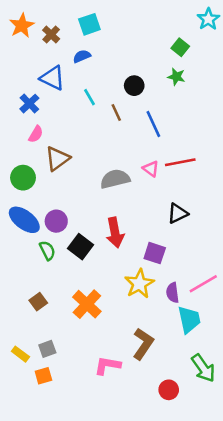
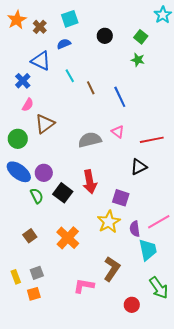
black circle: (134, 86) -> (105, 36), moved
red line: (180, 162) -> (152, 140), moved
yellow rectangle: (20, 354) -> (16, 277), turned 32

